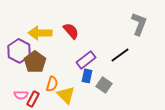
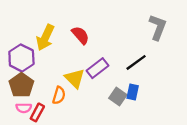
yellow arrow: (40, 33) -> (45, 37), turned -65
brown pentagon: (35, 62) -> (21, 85), moved
blue rectangle: (87, 76) -> (133, 92), moved
yellow triangle: (66, 95) -> (75, 78), moved

